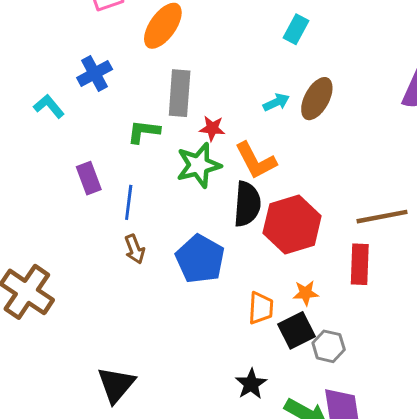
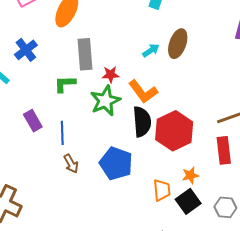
gray hexagon: (329, 346) -> (225, 207), moved

